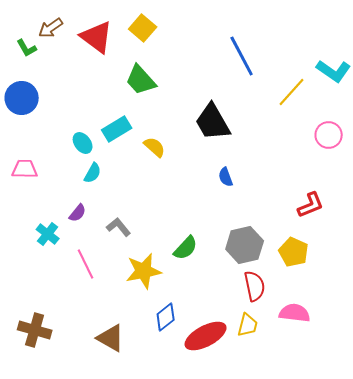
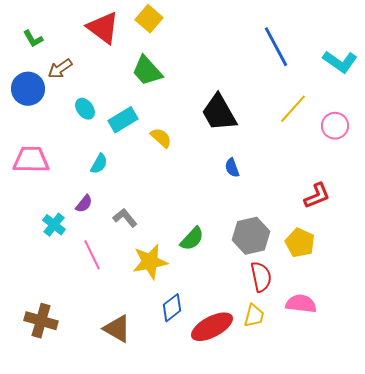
brown arrow: (51, 28) -> (60, 69), moved
blue line: (242, 56) -> (276, 47), moved
yellow line: (292, 92) -> (293, 109), moved
cyan ellipse: (83, 143) -> (85, 109), moved
pink trapezoid: (25, 169) -> (31, 160), size x1.4

